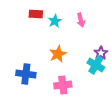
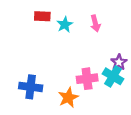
orange star: (58, 54) -> (68, 98), moved
pink cross: (63, 85) -> (87, 79), moved

